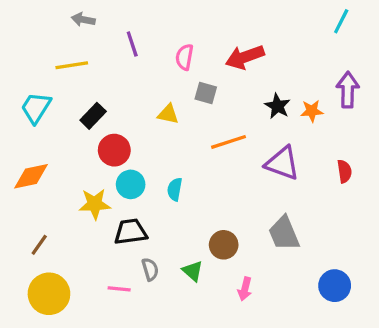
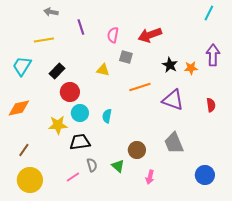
pink line: (119, 289) -> (73, 177), turned -40

